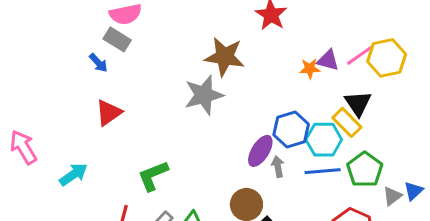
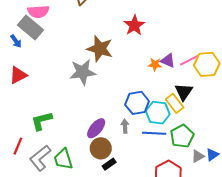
gray rectangle: (117, 39) -> (30, 27), size x1.4
purple ellipse: (260, 151) -> (96, 128), moved

